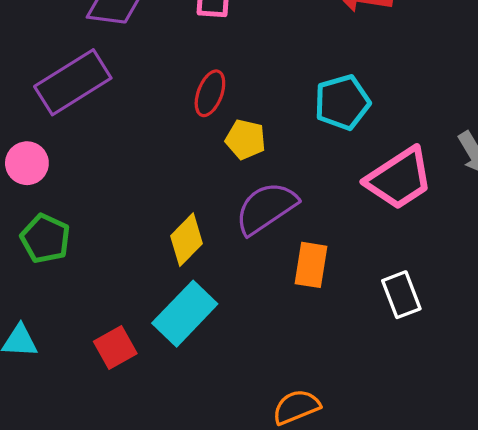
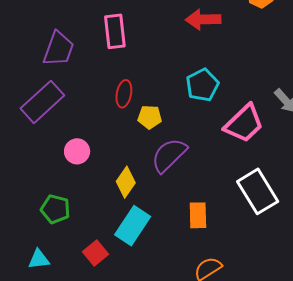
pink circle: (27, 163) -> (77, 151), moved
green pentagon: (45, 238) -> (55, 209), moved
orange rectangle: (311, 265) -> (198, 215), moved
white rectangle: (401, 295) -> (258, 191), size x1.6

